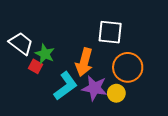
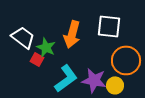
orange arrow: (84, 62) -> (72, 34), moved

